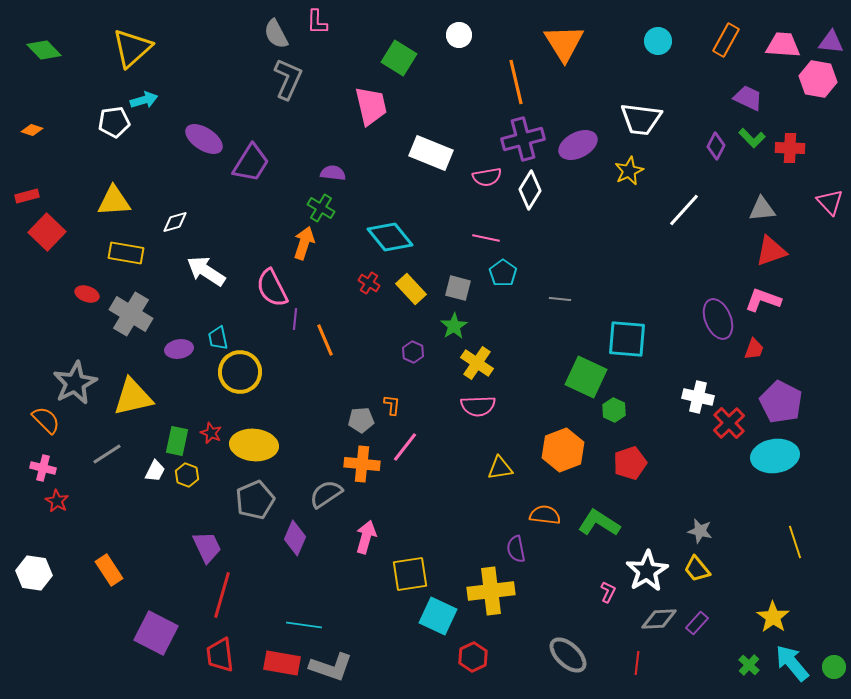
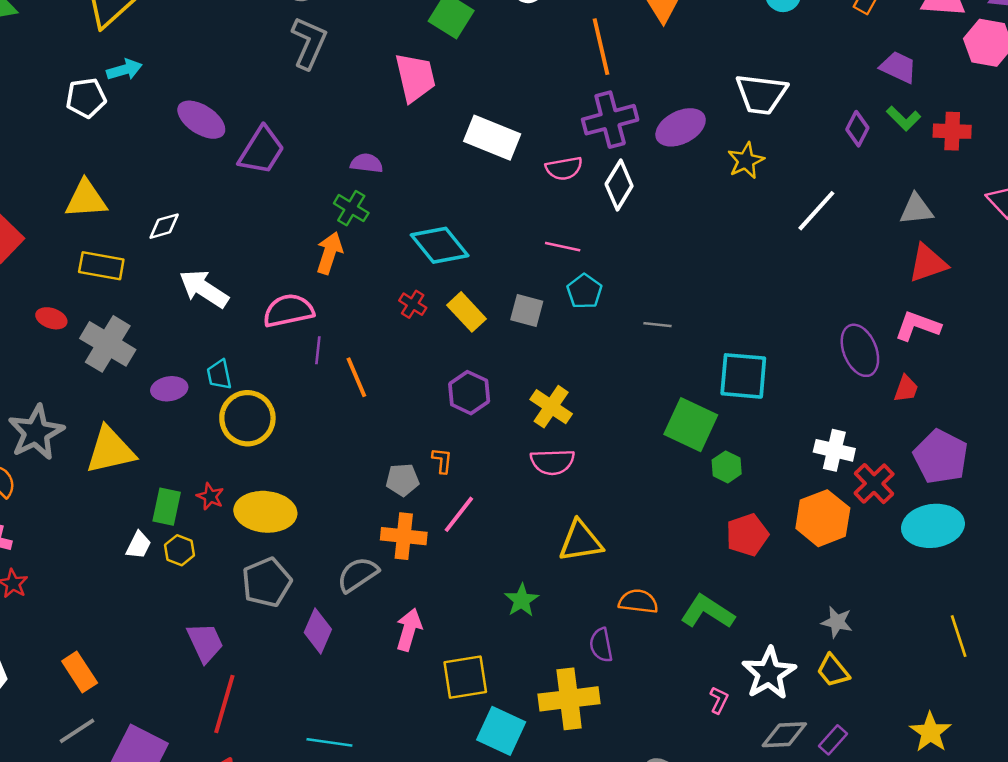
pink semicircle: (272, 288) -> (288, 311), turned 105
green star: (454, 326) -> (522, 600), moved
purple hexagon: (413, 352) -> (469, 393), size x1.5
orange hexagon: (563, 450) -> (823, 518), moved
gray line: (107, 454) -> (77, 731), moved
yellow triangle: (500, 468) -> (581, 541), size x1.4

